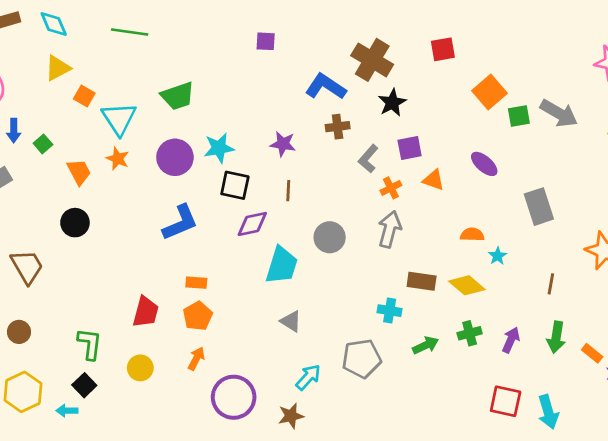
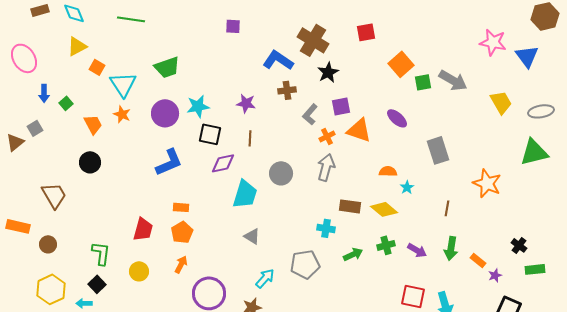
orange triangle: (434, 180) -> (359, 130), size x1.5
purple arrow: (511, 340) -> (417, 250), turned 96

